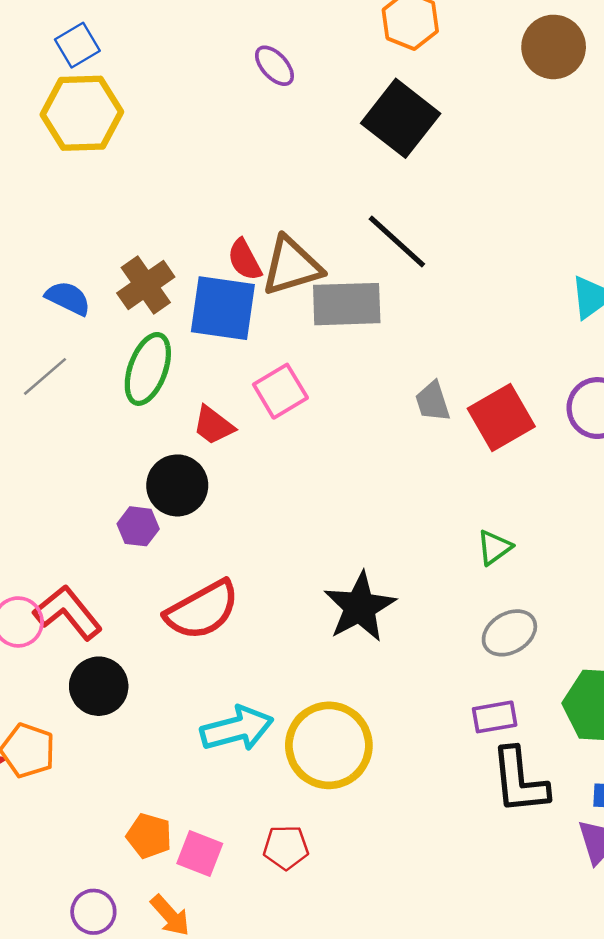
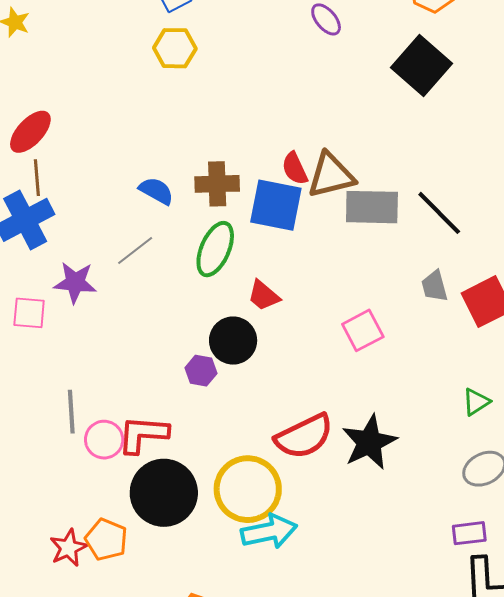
yellow hexagon: (82, 113) -> (175, 48), size x0.7
black line: (397, 242) -> (439, 213), moved
brown cross: (146, 285) -> (217, 184), turned 30
pink square: (280, 391) -> (363, 330), moved
red semicircle: (202, 610) -> (304, 436), moved
red L-shape: (68, 613) -> (143, 434), turned -50
black circle: (99, 686) -> (164, 493), size x1.5
yellow circle: (329, 745) -> (248, 489), moved

